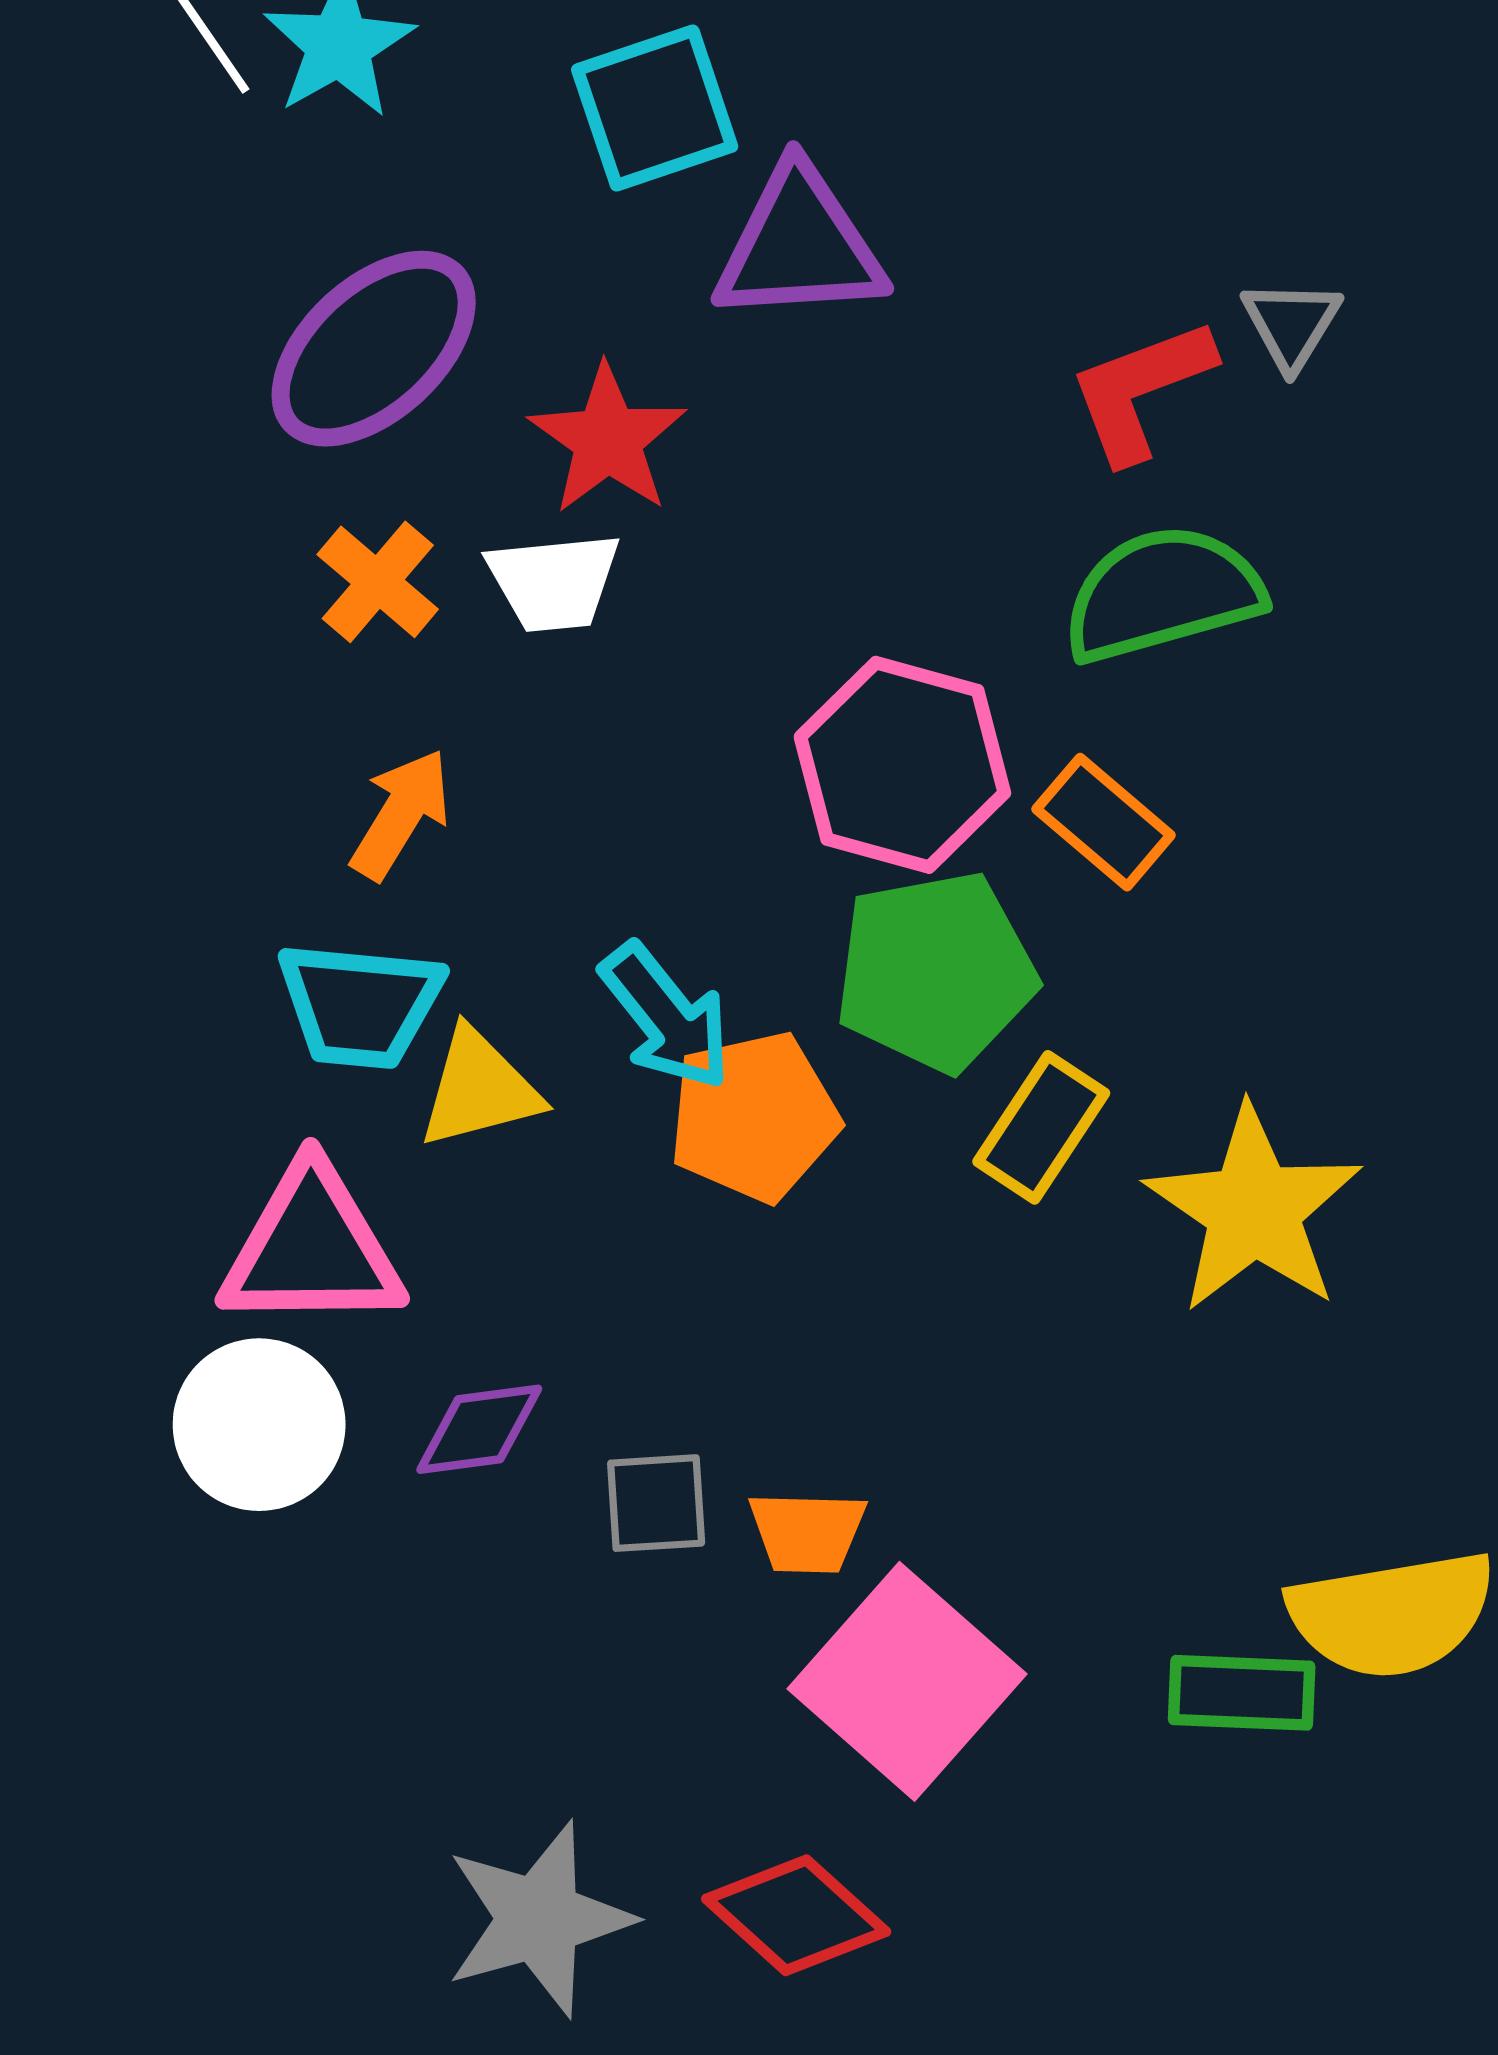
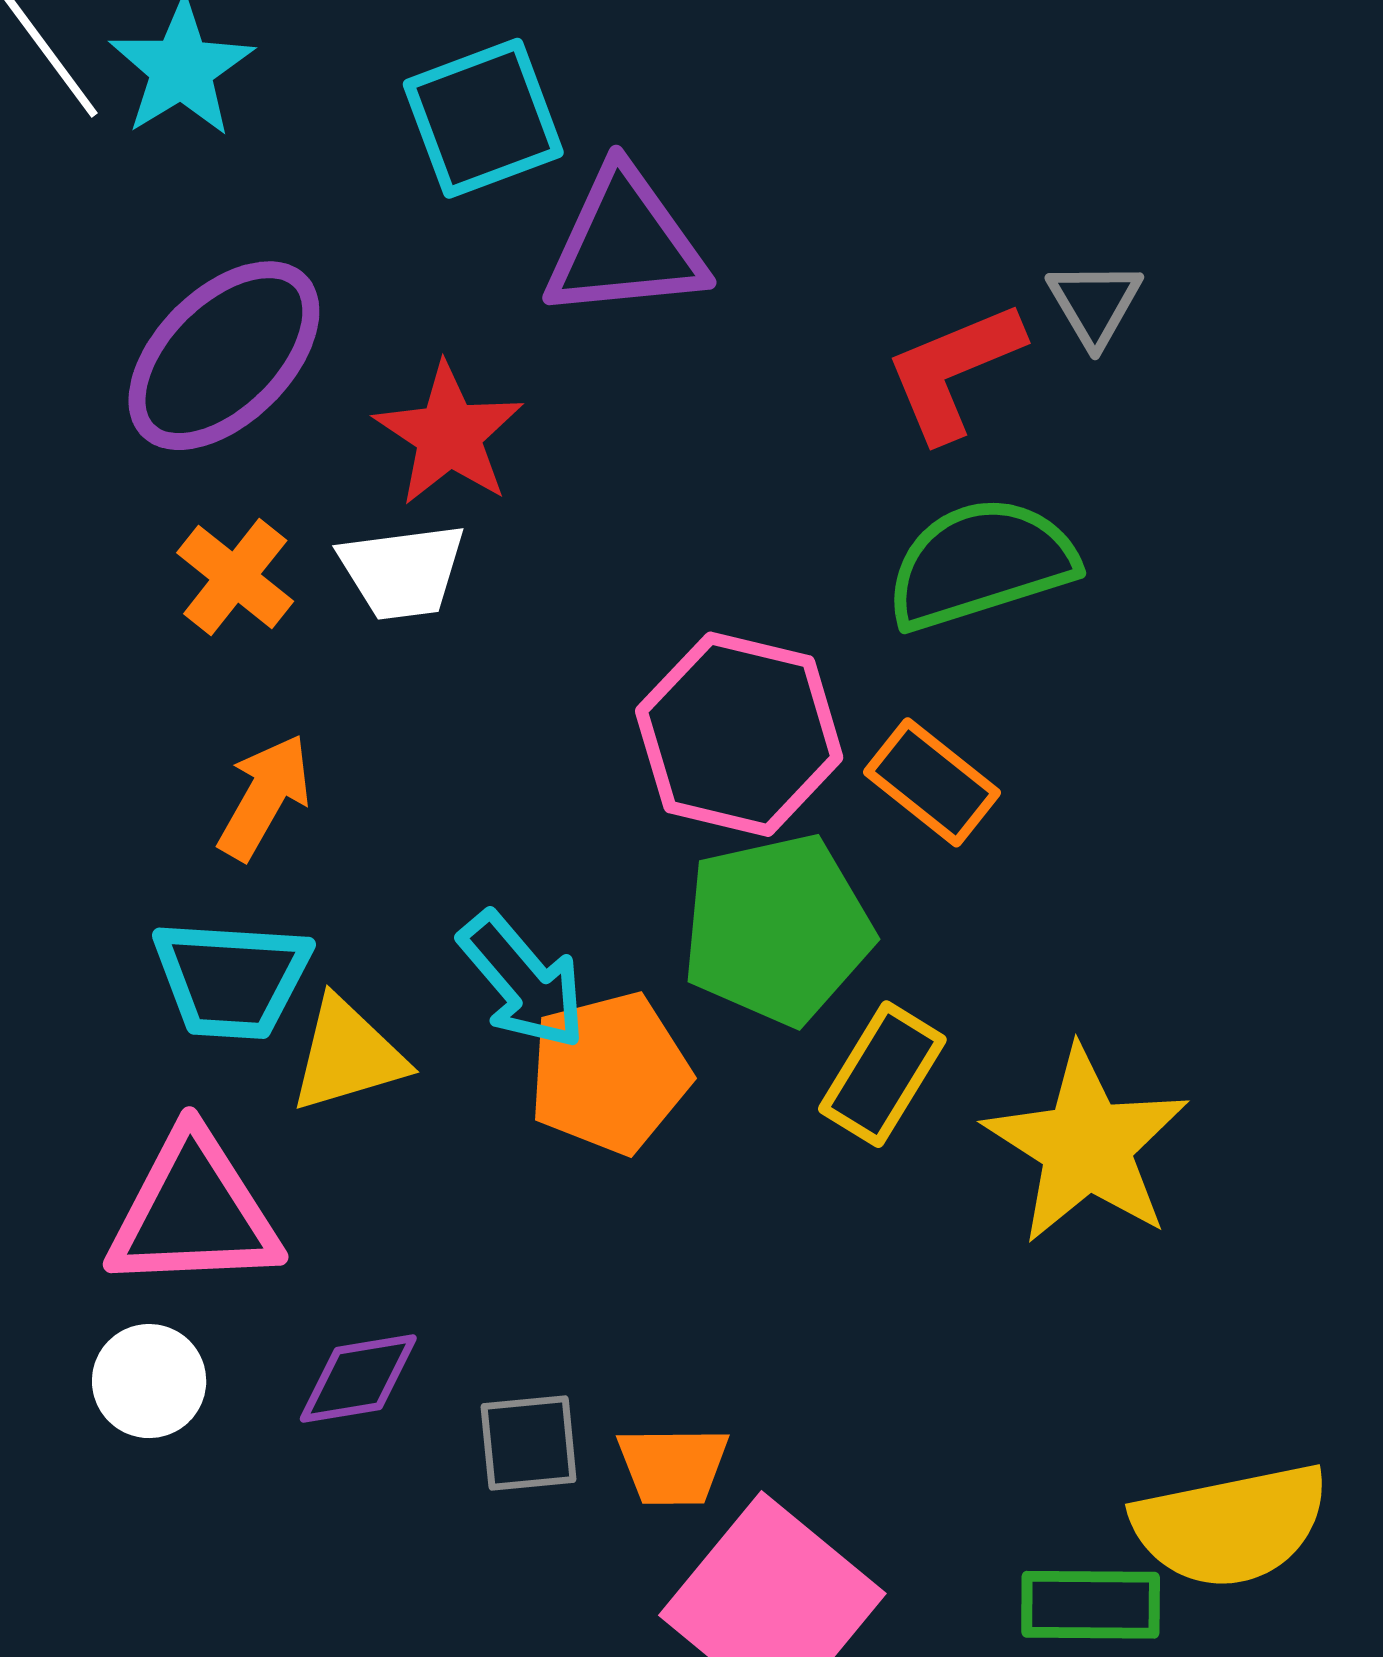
white circle: (259, 1425) -> (149, 1381), size x0.7

